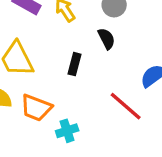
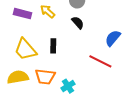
black rectangle: (74, 64) -> (53, 46), moved

